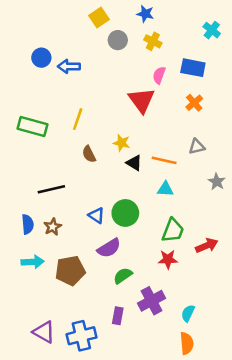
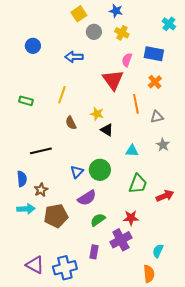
blue arrow: (69, 66) -> (74, 57), moved
green rectangle: (33, 127) -> (26, 101), size x0.6
orange line: (164, 160) -> (136, 104), moved, turned 66
gray star: (217, 182) -> (163, 145), moved
blue triangle: (96, 215) -> (77, 172), turned 40
brown star: (53, 227) -> (41, 190), moved
red star: (168, 259) -> (131, 218), moved
cyan semicircle: (188, 313) -> (158, 251), moved

